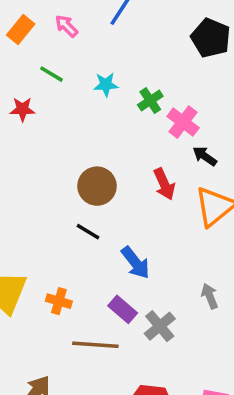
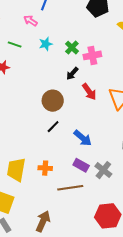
pink arrow: (66, 26) -> (30, 21), moved
pink cross: (183, 122) -> (92, 55), turned -36
black arrow: (205, 156) -> (72, 74), moved, turned -72
black line: (88, 232) -> (53, 127), turned -64

